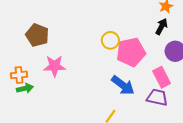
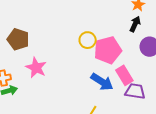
pink star: (54, 66) -> (36, 68), turned 30
pink rectangle: (162, 77) -> (124, 75), moved

